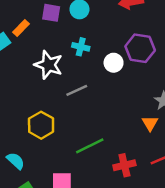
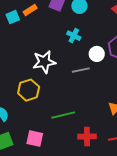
white star: (49, 65) -> (44, 62), moved, turned 30
gray line: (77, 90) -> (81, 70), moved

